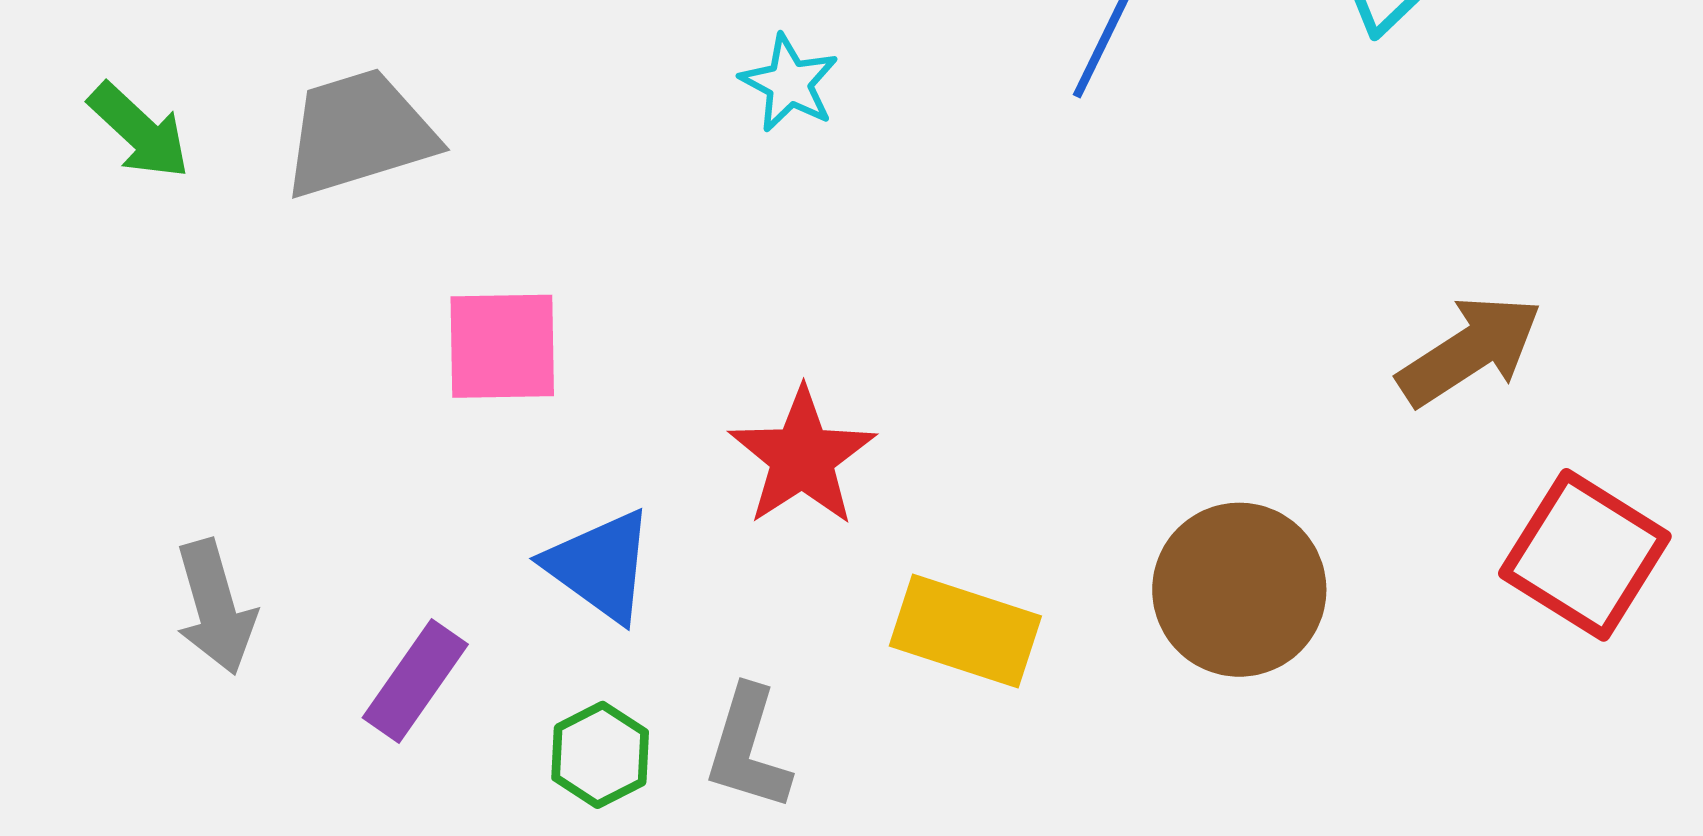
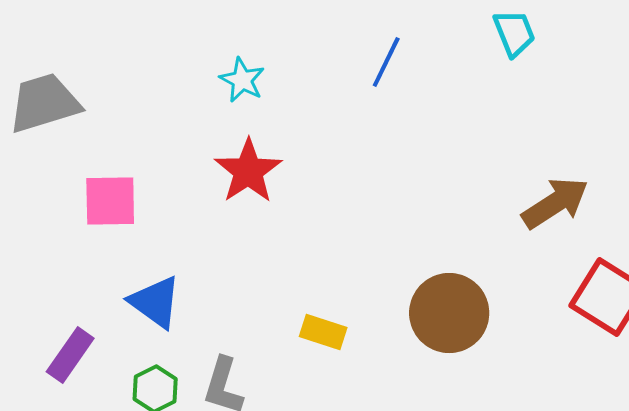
red star: (802, 457) -> (248, 171), moved
yellow rectangle: (965, 631) -> (323, 332), size x0.7

